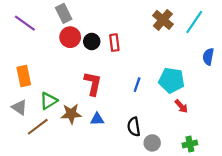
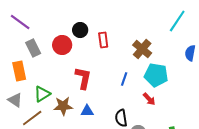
gray rectangle: (64, 13) -> (33, 48), moved
brown cross: (163, 20) -> (142, 49), moved
red circle: (70, 37) -> (62, 45), moved
black circle: (92, 41) -> (80, 30), moved
red arrow: (181, 106) -> (149, 99), moved

